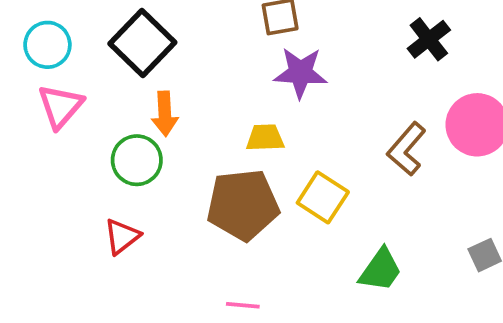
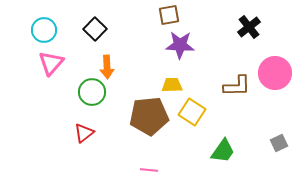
black square: (142, 43) -> (95, 29), size x0.7
yellow trapezoid: (265, 138) -> (172, 85), moved
brown L-shape: (407, 149) -> (237, 86), turned -132

